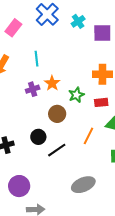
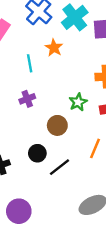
cyan cross: (78, 21) -> (75, 17), size x1.6
orange star: (52, 83) -> (54, 48), moved

